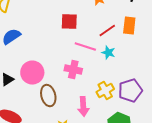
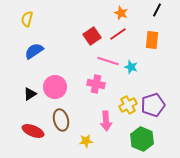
red square: (69, 22) -> (92, 36), turned -36
red line: (107, 31) -> (118, 34), moved
brown ellipse: (48, 96) -> (61, 120), moved

